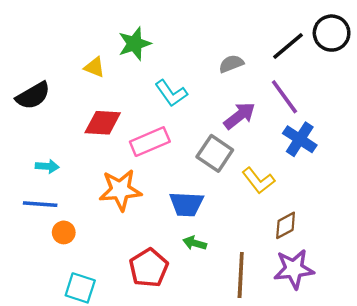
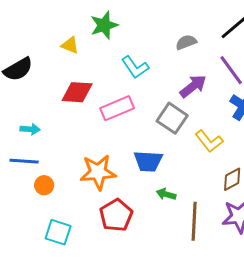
orange star: (120, 190) -> (98, 172), moved
green arrow: (195, 243) -> (166, 194), moved

